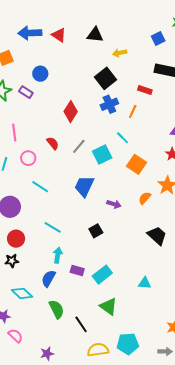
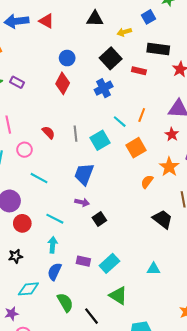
black triangle: (95, 35) -> (95, 19), moved
yellow arrow: (120, 53) -> (124, 32), moved
blue circle: (40, 74) -> (67, 58), moved
black square: (105, 78) -> (111, 58), moved
orange line: (133, 111) -> (142, 115), moved
red diamond: (71, 112) -> (63, 83), moved
gray line: (79, 146) -> (75, 134), turned -42
orange square: (137, 164) -> (136, 148), turned 30
purple arrow: (114, 204) -> (82, 202), moved
red circle: (16, 239) -> (22, 223), moved
cyan arrow: (58, 255) -> (53, 245), moved
cyan diamond: (22, 293) -> (28, 289), turned -45

